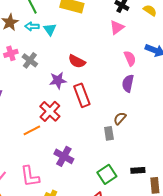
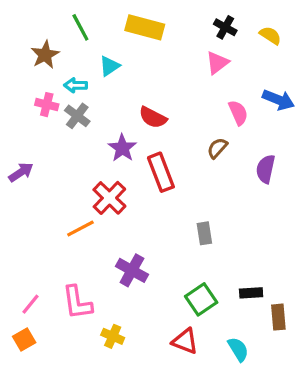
cyan arrow: (32, 26) -> (76, 85), moved
cyan triangle: (50, 29) -> (109, 66), turned 32
pink cross: (11, 53) -> (47, 105), turned 32
purple star: (58, 80) -> (122, 148), turned -30
purple semicircle: (128, 83) -> (266, 169), moved
brown semicircle: (120, 118) -> (217, 148), moved

